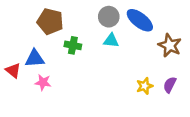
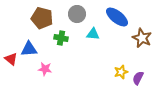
gray circle: (109, 17) -> (77, 14), moved
pink star: (43, 82) -> (45, 69), moved
purple semicircle: (170, 85) -> (138, 78), moved

